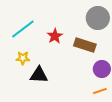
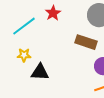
red star: (55, 36) -> (53, 13), moved

